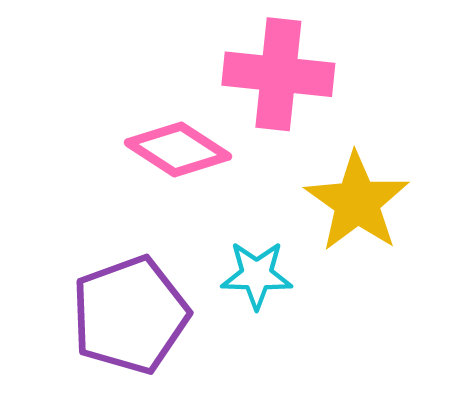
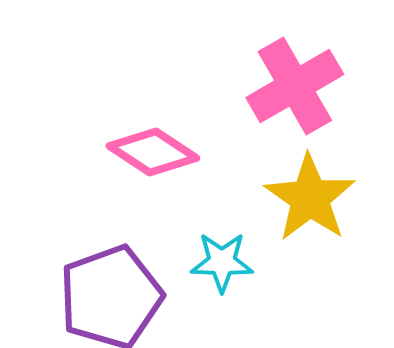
pink cross: (278, 74) -> (295, 86), moved, turned -36

